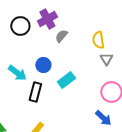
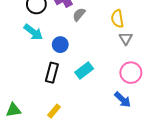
cyan arrow: (17, 73) -> (33, 32), moved
cyan rectangle: (66, 80) -> (84, 71), moved

